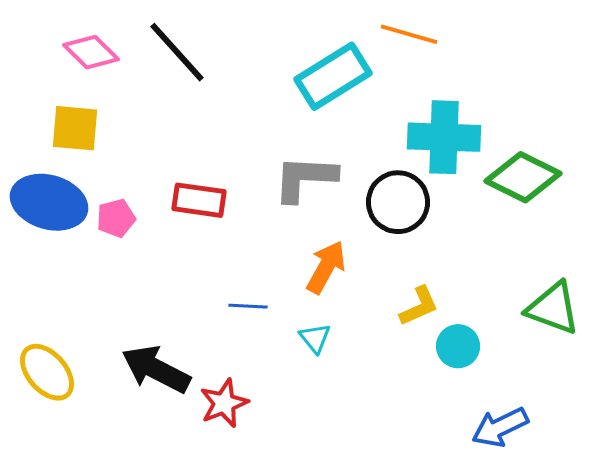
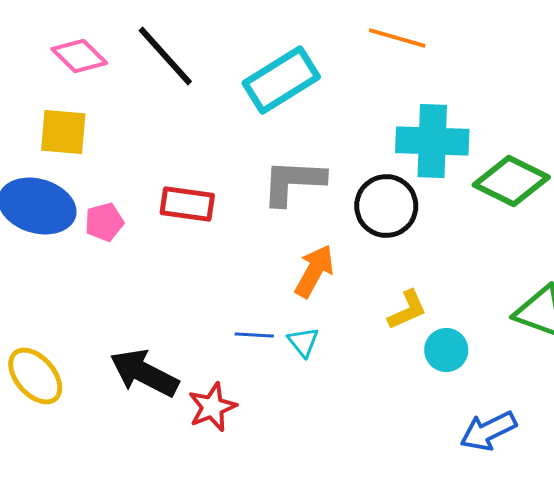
cyan rectangle: (333, 76) -> (281, 80), moved
blue line: (248, 306) -> (254, 335), moved

